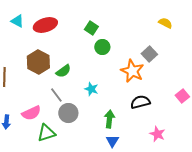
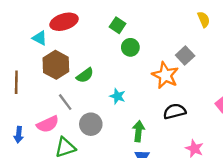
cyan triangle: (17, 21) -> (40, 38), moved
yellow semicircle: (165, 23) -> (204, 19), turned 40
gray line: (56, 95) -> (65, 102), moved

